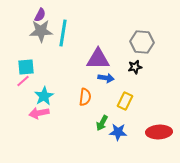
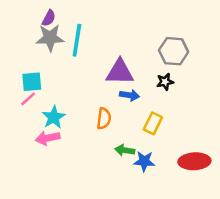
green arrow: (102, 123) -> (125, 150), turned 70

